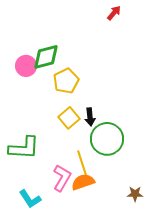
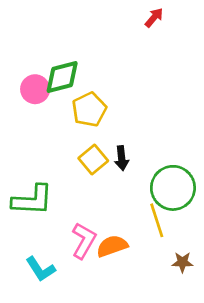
green circle: (107, 139) -> (173, 188), moved
yellow line: (82, 163) -> (157, 220), moved

